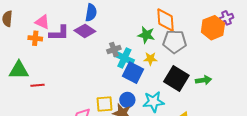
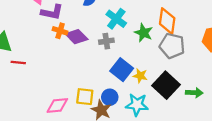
purple diamond: (85, 31) -> (77, 37), moved
orange cross: (35, 38) -> (60, 31), moved
cyan cross: (124, 58) -> (116, 19), moved
yellow star: (150, 59) -> (140, 76), moved

